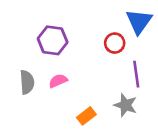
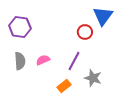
purple hexagon: (53, 40) -> (20, 27), moved
purple line: (136, 74) -> (74, 61), moved, turned 36

